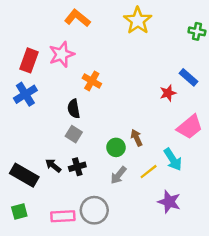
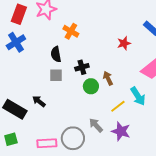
red star: (168, 93) -> (124, 43), moved
gray square: (74, 134) -> (56, 75), turned -32
black cross: (77, 167) -> (82, 67), moved
gray arrow: (118, 175) -> (96, 125), moved, turned 98
purple star: (169, 202) -> (121, 131), moved

